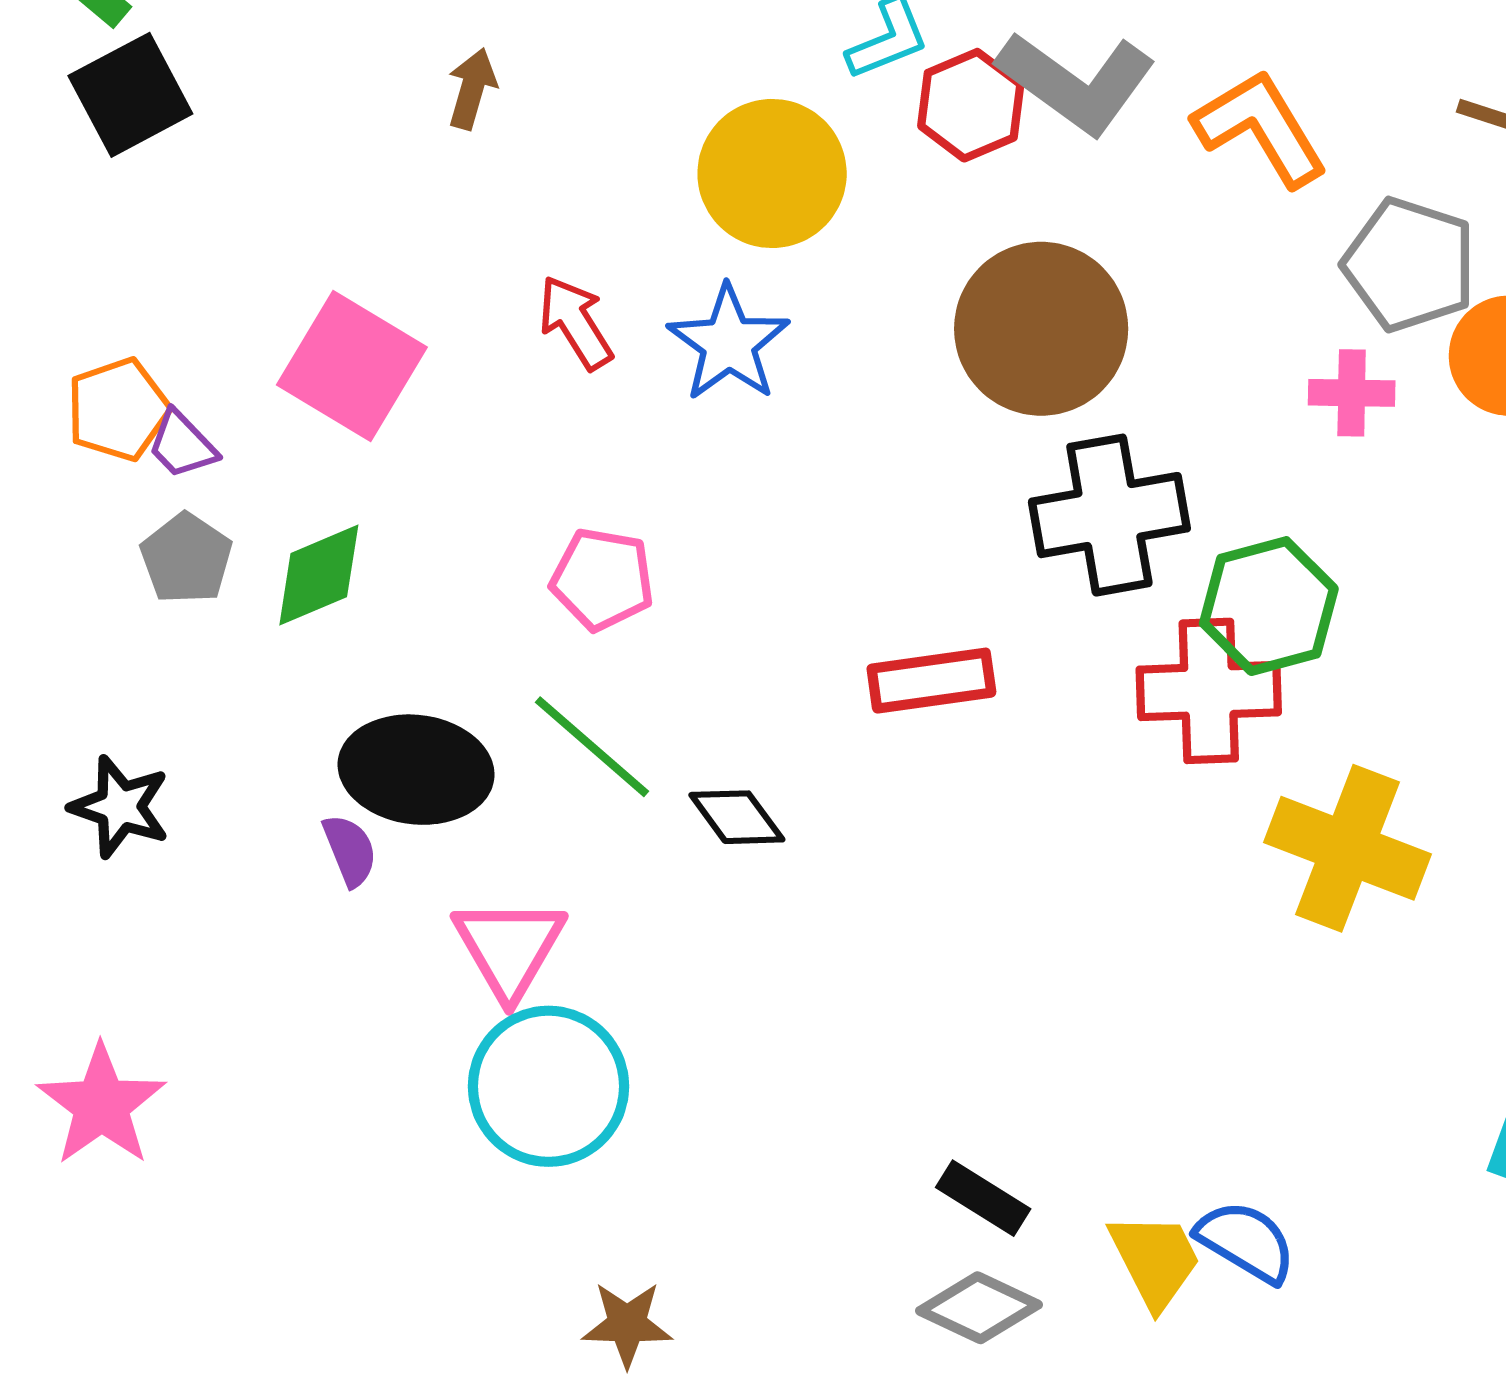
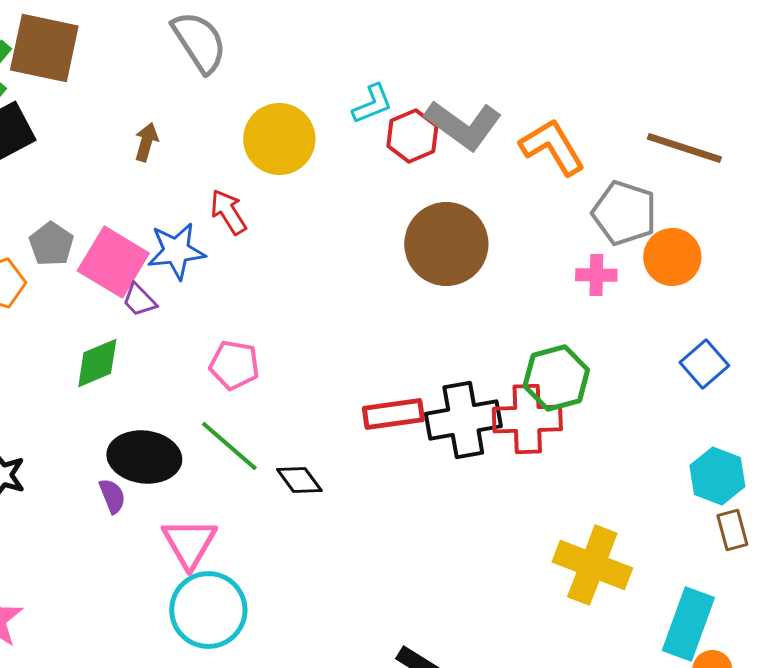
brown arrow: (472, 89) -> (146, 142), moved
yellow circle: (772, 173) -> (279, 139), moved
red arrow: (575, 323) -> (228, 212), moved
blue star: (729, 343) -> (176, 251), moved, turned 30
purple trapezoid: (182, 445) -> (139, 300), moved
black cross: (1109, 515) -> (463, 420), moved
gray pentagon: (186, 558) -> (51, 244), moved
yellow cross: (1347, 848) -> (592, 565), moved

